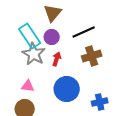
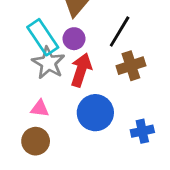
black line: (84, 32) -> (120, 32), turned -35
red arrow: (57, 59) -> (81, 70), size x1.6

